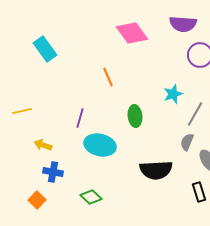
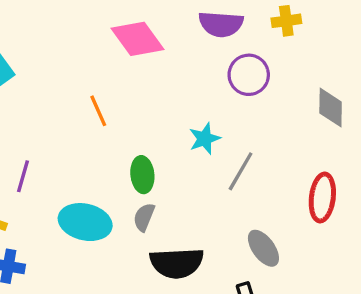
purple line: (80, 118) -> (23, 176), moved
gray semicircle: (187, 142) -> (144, 217), moved

